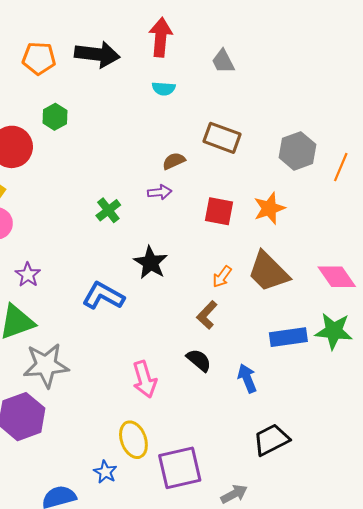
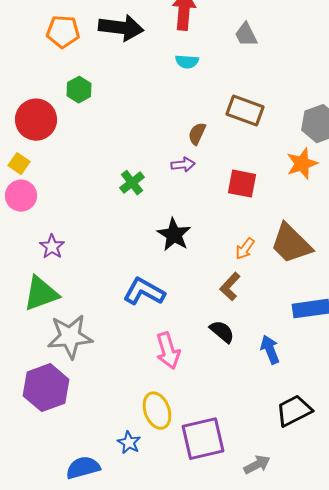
brown semicircle: (174, 161) -> (197, 134), turned -40
orange star: (269, 208) -> (302, 164), moved
blue L-shape: (103, 296) -> (144, 292), moved

